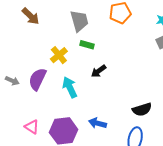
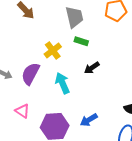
blue arrow: (97, 123) -> (89, 120), turned -48
pink triangle: (32, 127) -> (22, 111), moved

